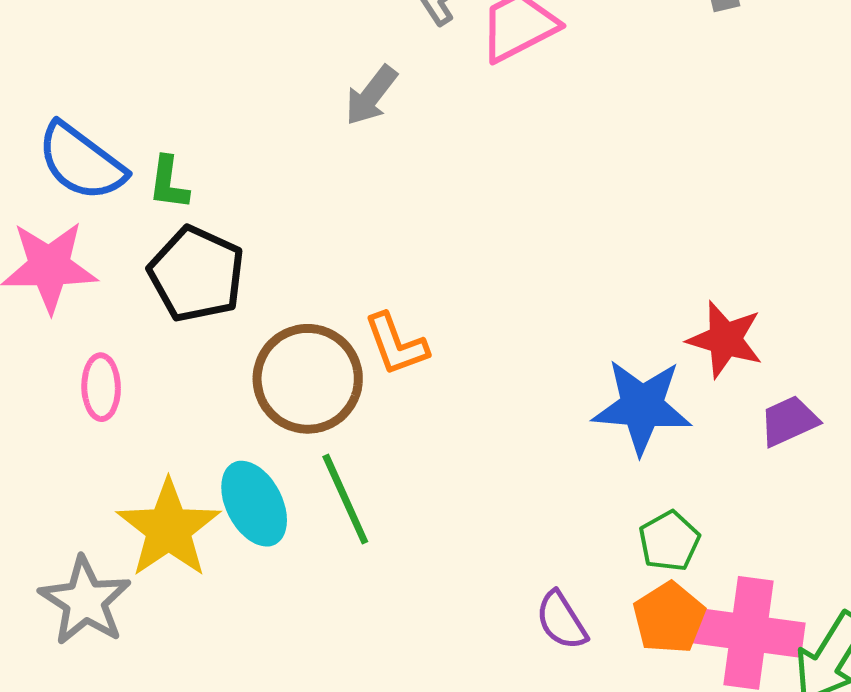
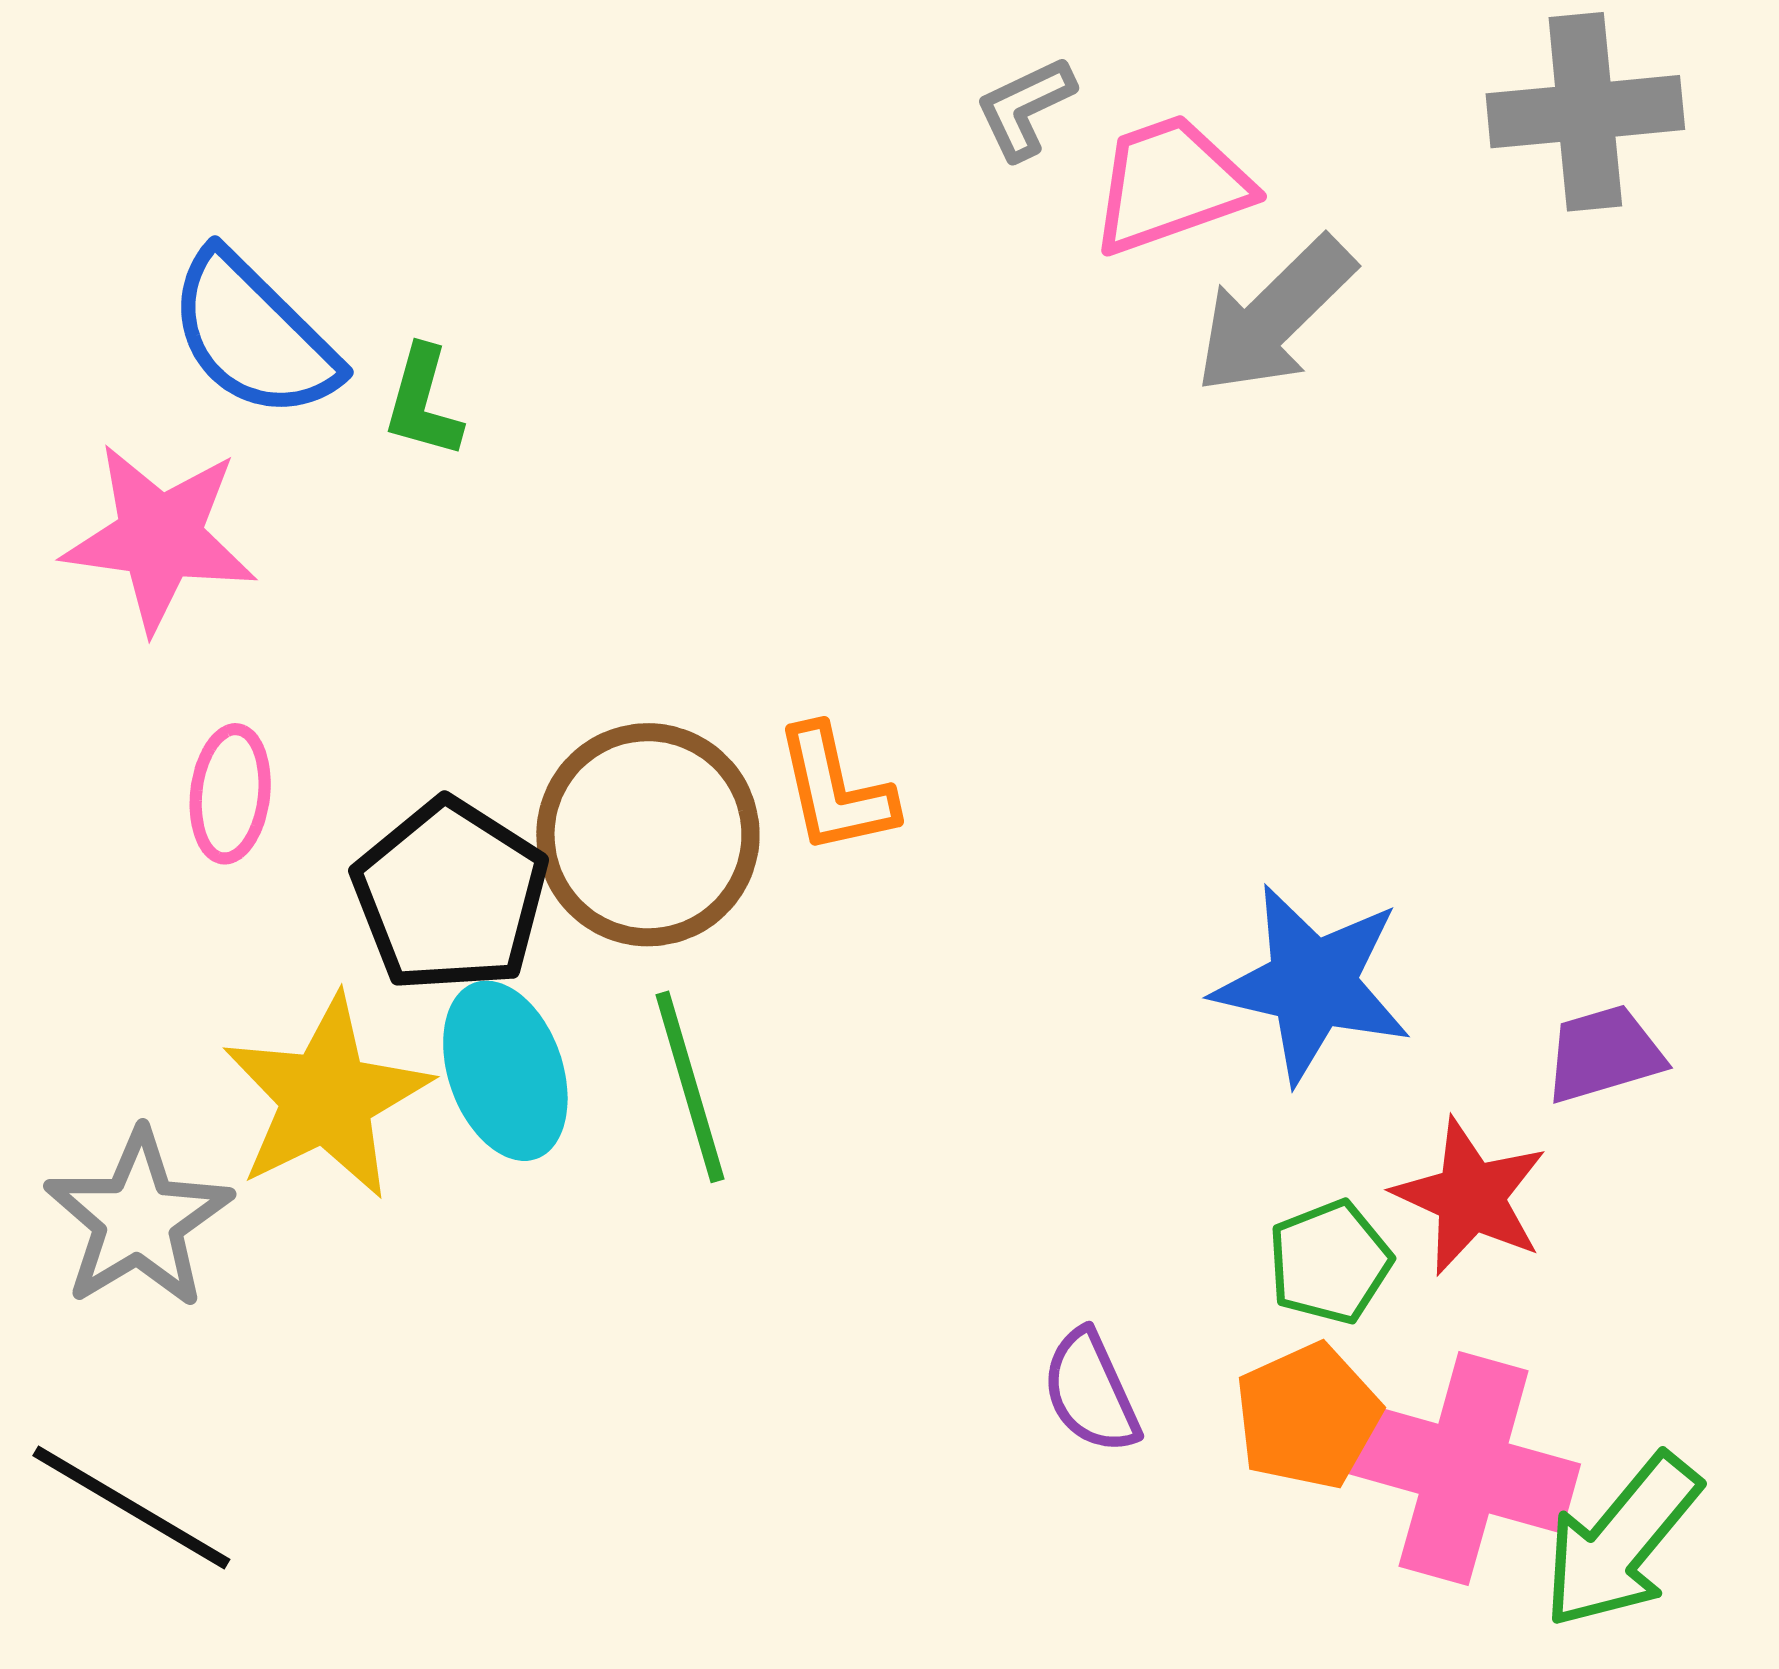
gray arrow: (371, 95) -> (1275, 315), moved, size x1.4
black pentagon: (196, 274) -> (450, 896), moved
red star: (725, 339) -> (1470, 1197), moved

